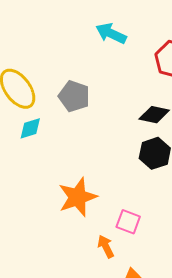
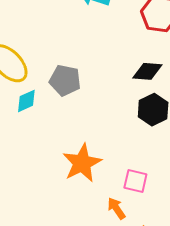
gray pentagon: (74, 96) -> (65, 80), moved

